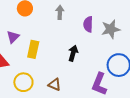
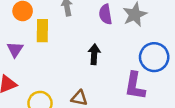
yellow rectangle: (33, 49) -> (42, 31), moved

